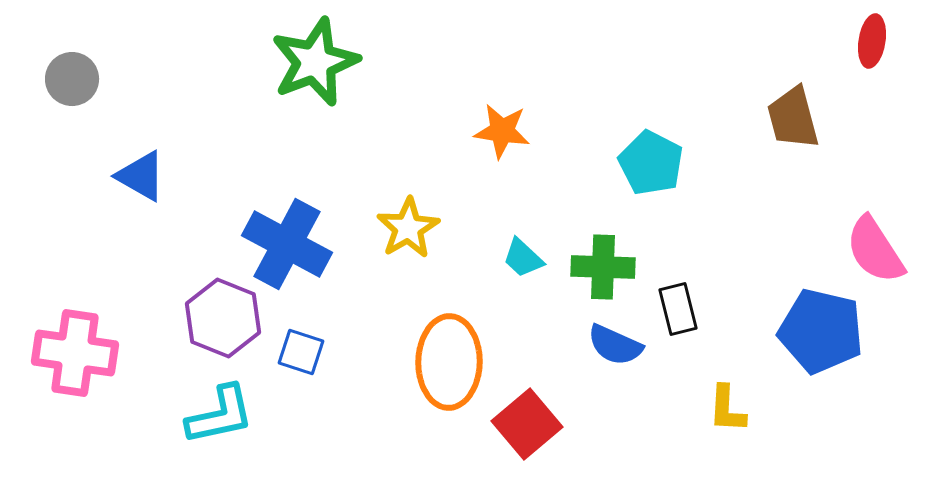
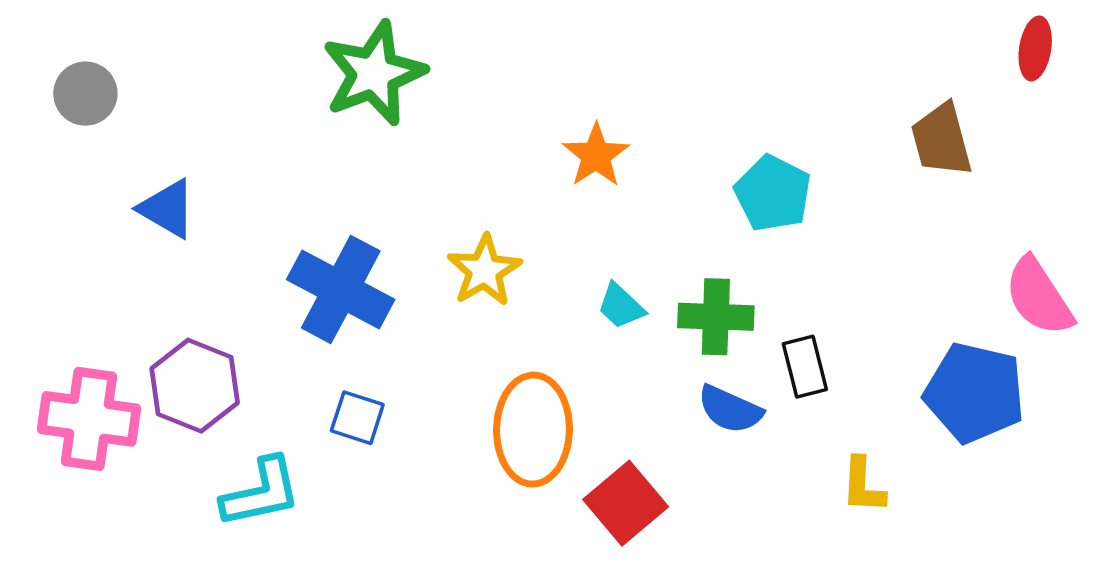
orange star: (502, 131) -> (596, 155), turned 30
purple hexagon: (223, 318) -> (195, 386), moved

